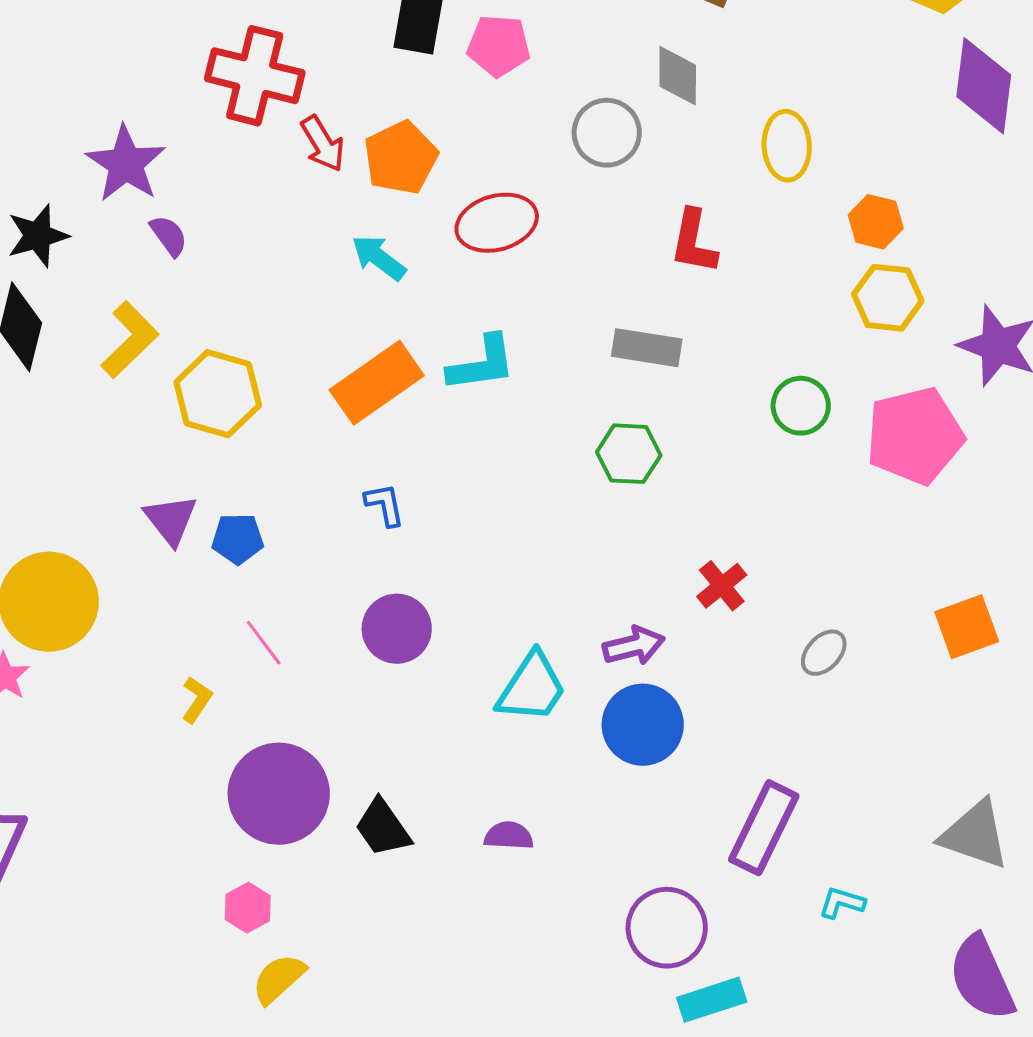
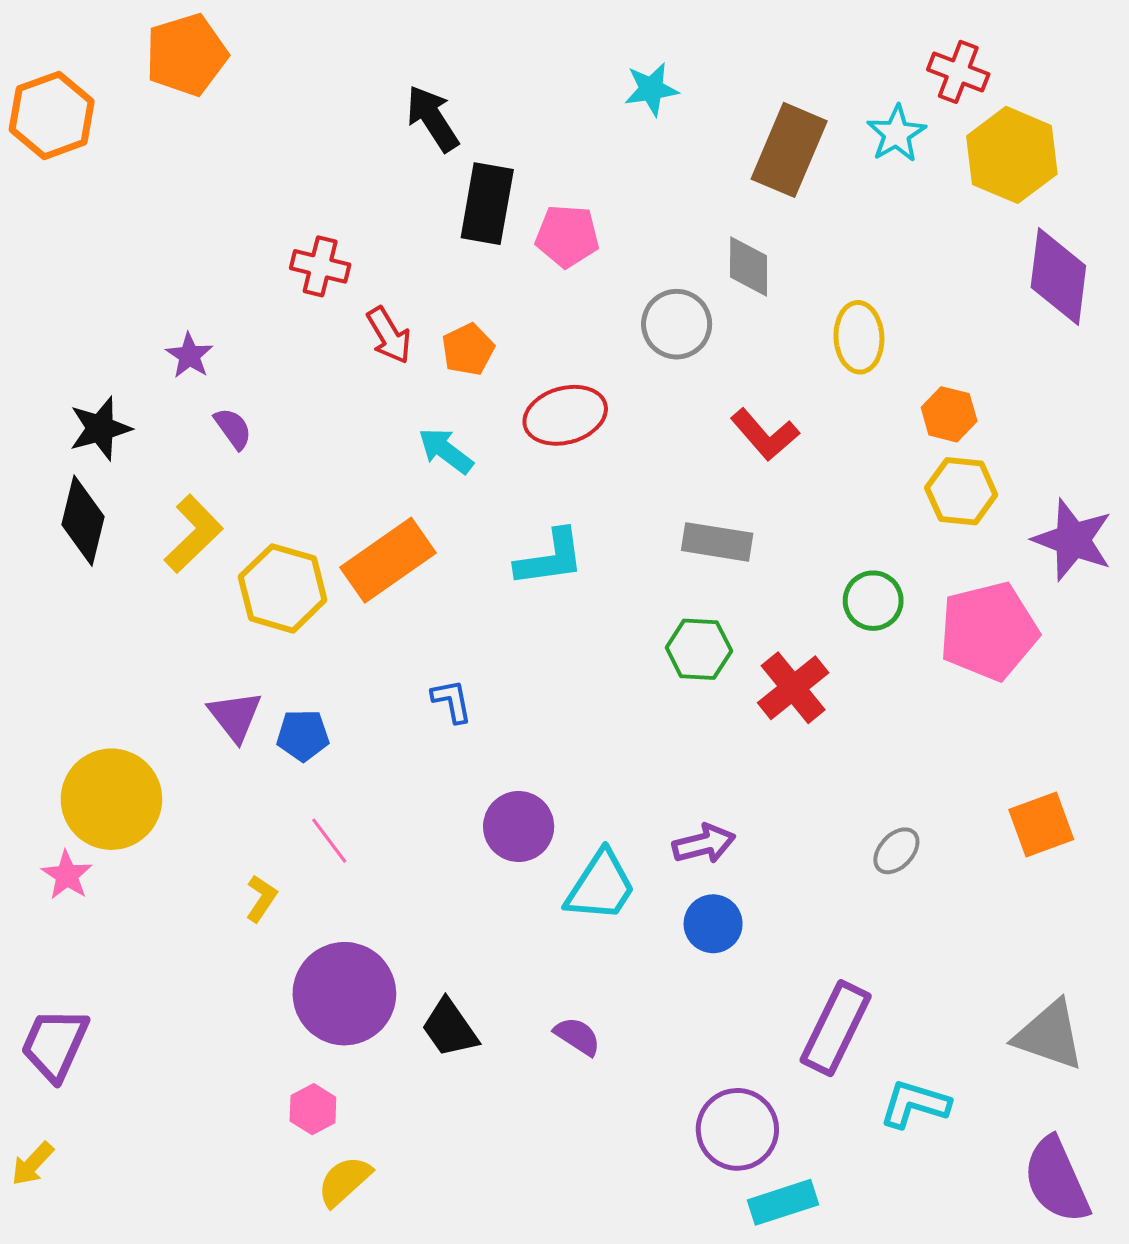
red cross: (255, 76) -> (320, 266), size x0.6
orange pentagon: (401, 158) -> (468, 349), size x0.7
purple star: (126, 164) -> (189, 356), size x0.6
red L-shape: (694, 242) -> (765, 435), turned -52
orange rectangle: (377, 383) -> (388, 560), moved
red cross: (722, 586) -> (793, 688), moved, size x1.4
purple circle: (397, 629) -> (519, 827), moved
blue circle: (643, 725) -> (713, 924), size x0.7
purple semicircle: (509, 836) -> (577, 1036), turned 30
cyan L-shape: (842, 903) -> (915, 1104), size x1.5

